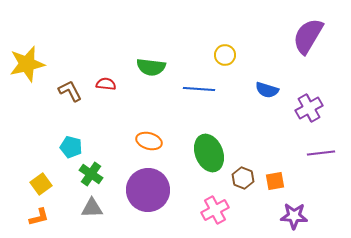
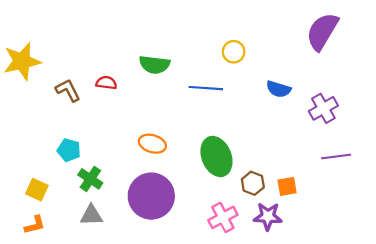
yellow square: (41, 184) -> (37, 190), turned -30
purple star: (294, 216) -> (268, 216), moved

